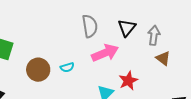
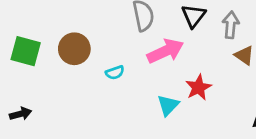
brown circle: (38, 70) -> (74, 49), moved

